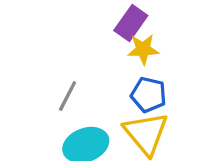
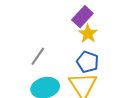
yellow star: (143, 49) -> (88, 34), turned 30

